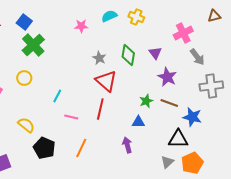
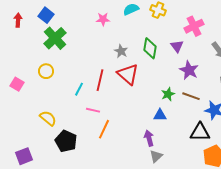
pink cross: (183, 33) -> (194, 26), moved
red line: (100, 109) -> (100, 80), moved
orange line: (81, 148) -> (104, 129), moved
gray triangle: (167, 162) -> (156, 156), moved

